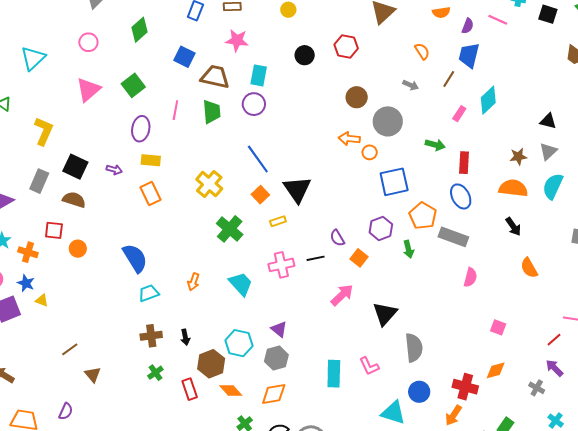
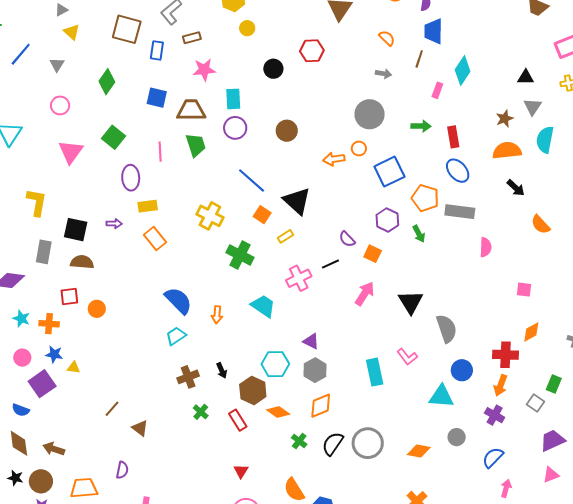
brown circle: (357, 97) -> (287, 131), moved
orange arrow: (349, 139) -> (334, 159), moved
blue semicircle: (135, 258) -> (178, 301), moved

